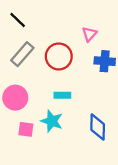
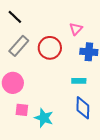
cyan rectangle: (62, 95) -> (79, 81), moved
cyan star: (52, 121) -> (44, 118), moved

